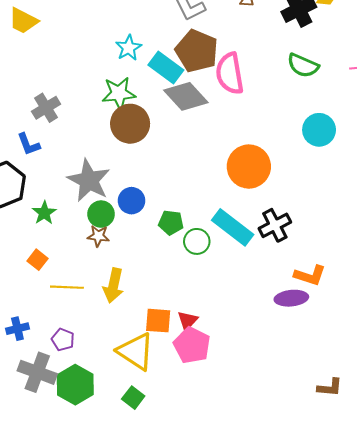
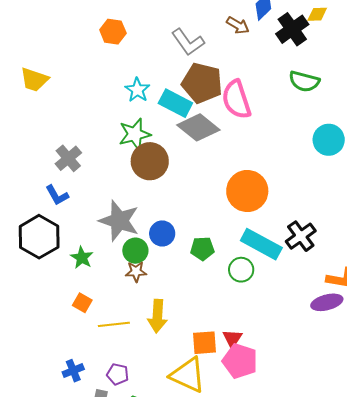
orange circle: (249, 167) -> (247, 191), moved
green circle: (197, 241) -> (241, 270), moved

